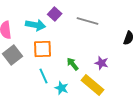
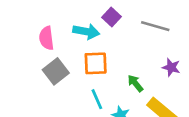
purple star: (102, 63) -> (171, 67), moved

